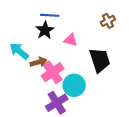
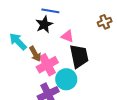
black trapezoid: (100, 60) -> (79, 56), moved
brown arrow: (39, 62) -> (35, 54), turned 70

